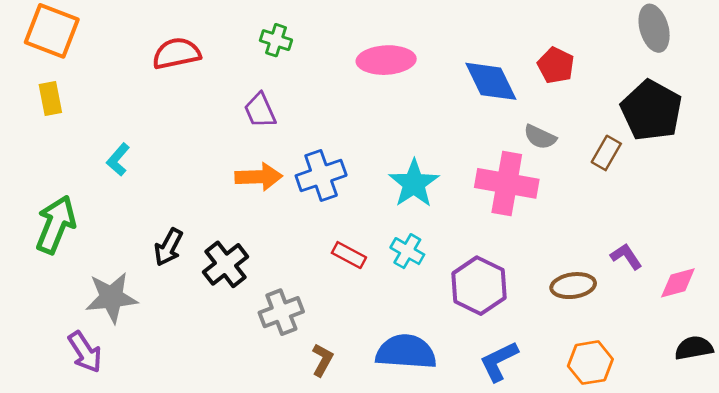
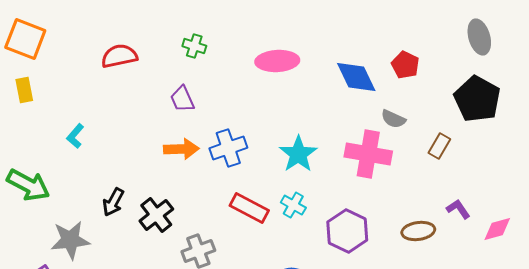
brown rectangle: (606, 153) -> (439, 146), moved
green arrow: (56, 225) -> (28, 185), turned 96
red rectangle: (349, 255) -> (249, 208), size x1.5

